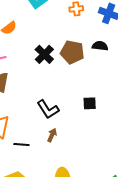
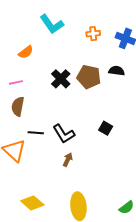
black square: (90, 103) -> (106, 128), turned 32
black line: (21, 145) -> (36, 133), moved

